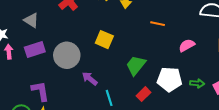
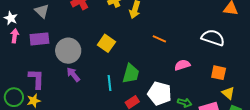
green trapezoid: (136, 65) -> (131, 74), turned 145
purple arrow: (90, 79) -> (73, 74), moved
cyan line: (109, 98) -> (109, 83), moved

